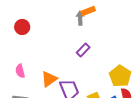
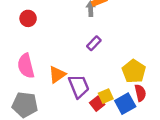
pink semicircle: (20, 71) -> (26, 66), size x1.6

